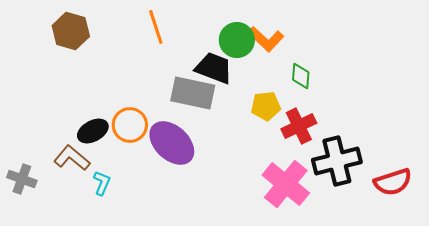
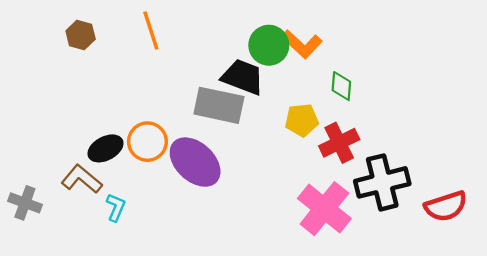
orange line: (156, 27) -> (151, 30), moved
brown hexagon: (71, 31) -> (81, 35), size x0.7

